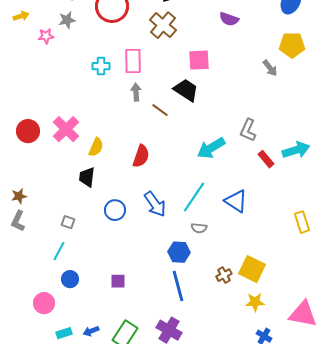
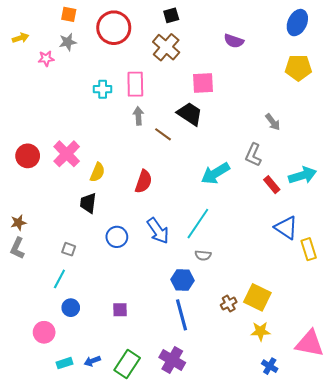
gray arrow: (270, 68) -> (273, 122), moved
blue triangle: (236, 201) -> (286, 228), moved

